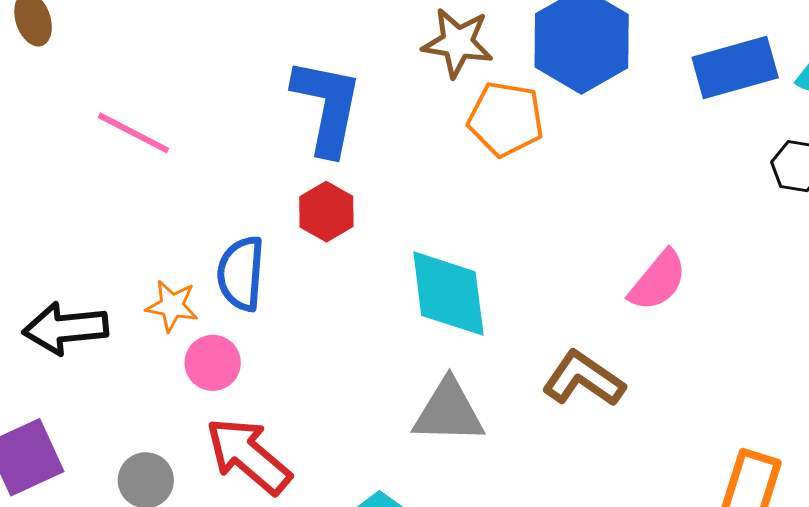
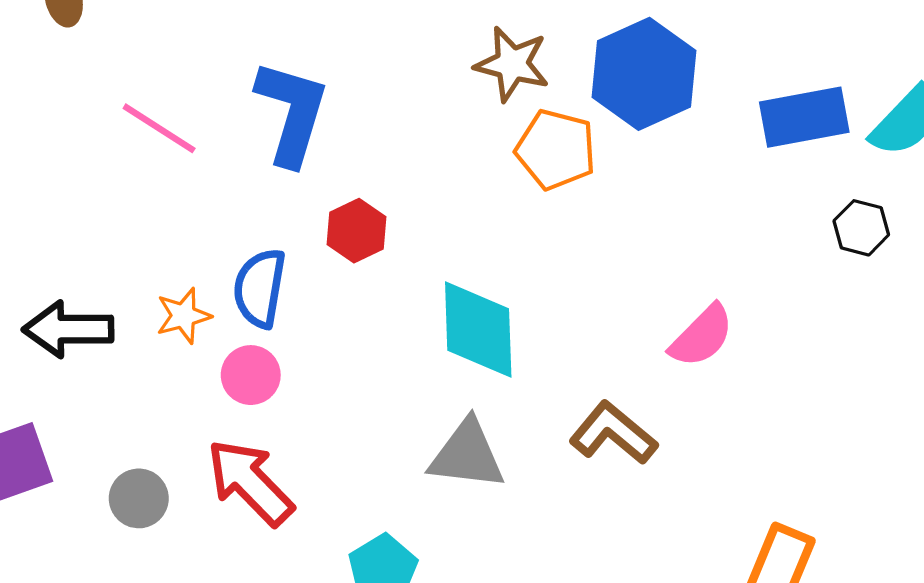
blue L-shape: (327, 107) -> (292, 113), moved
orange star: (172, 306) -> (183, 316), turned -30
pink circle: (213, 363) -> (251, 375), moved

